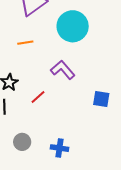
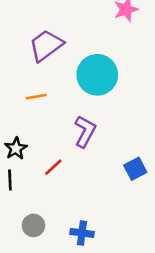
purple L-shape: (63, 70) -> (85, 131), turned 70
blue square: (101, 99) -> (135, 169), turned -36

